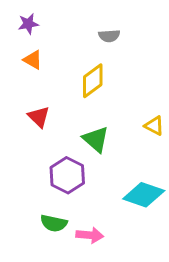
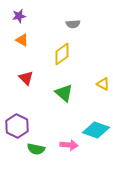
purple hexagon: (67, 175) -> (17, 126), moved
pink arrow: (90, 235) -> (69, 145), moved

